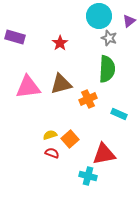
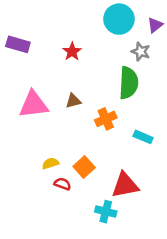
gray star: (109, 38) -> (141, 52), moved
brown triangle: (61, 84) -> (73, 101), size x0.6
yellow semicircle: (50, 135) -> (50, 163), moved

